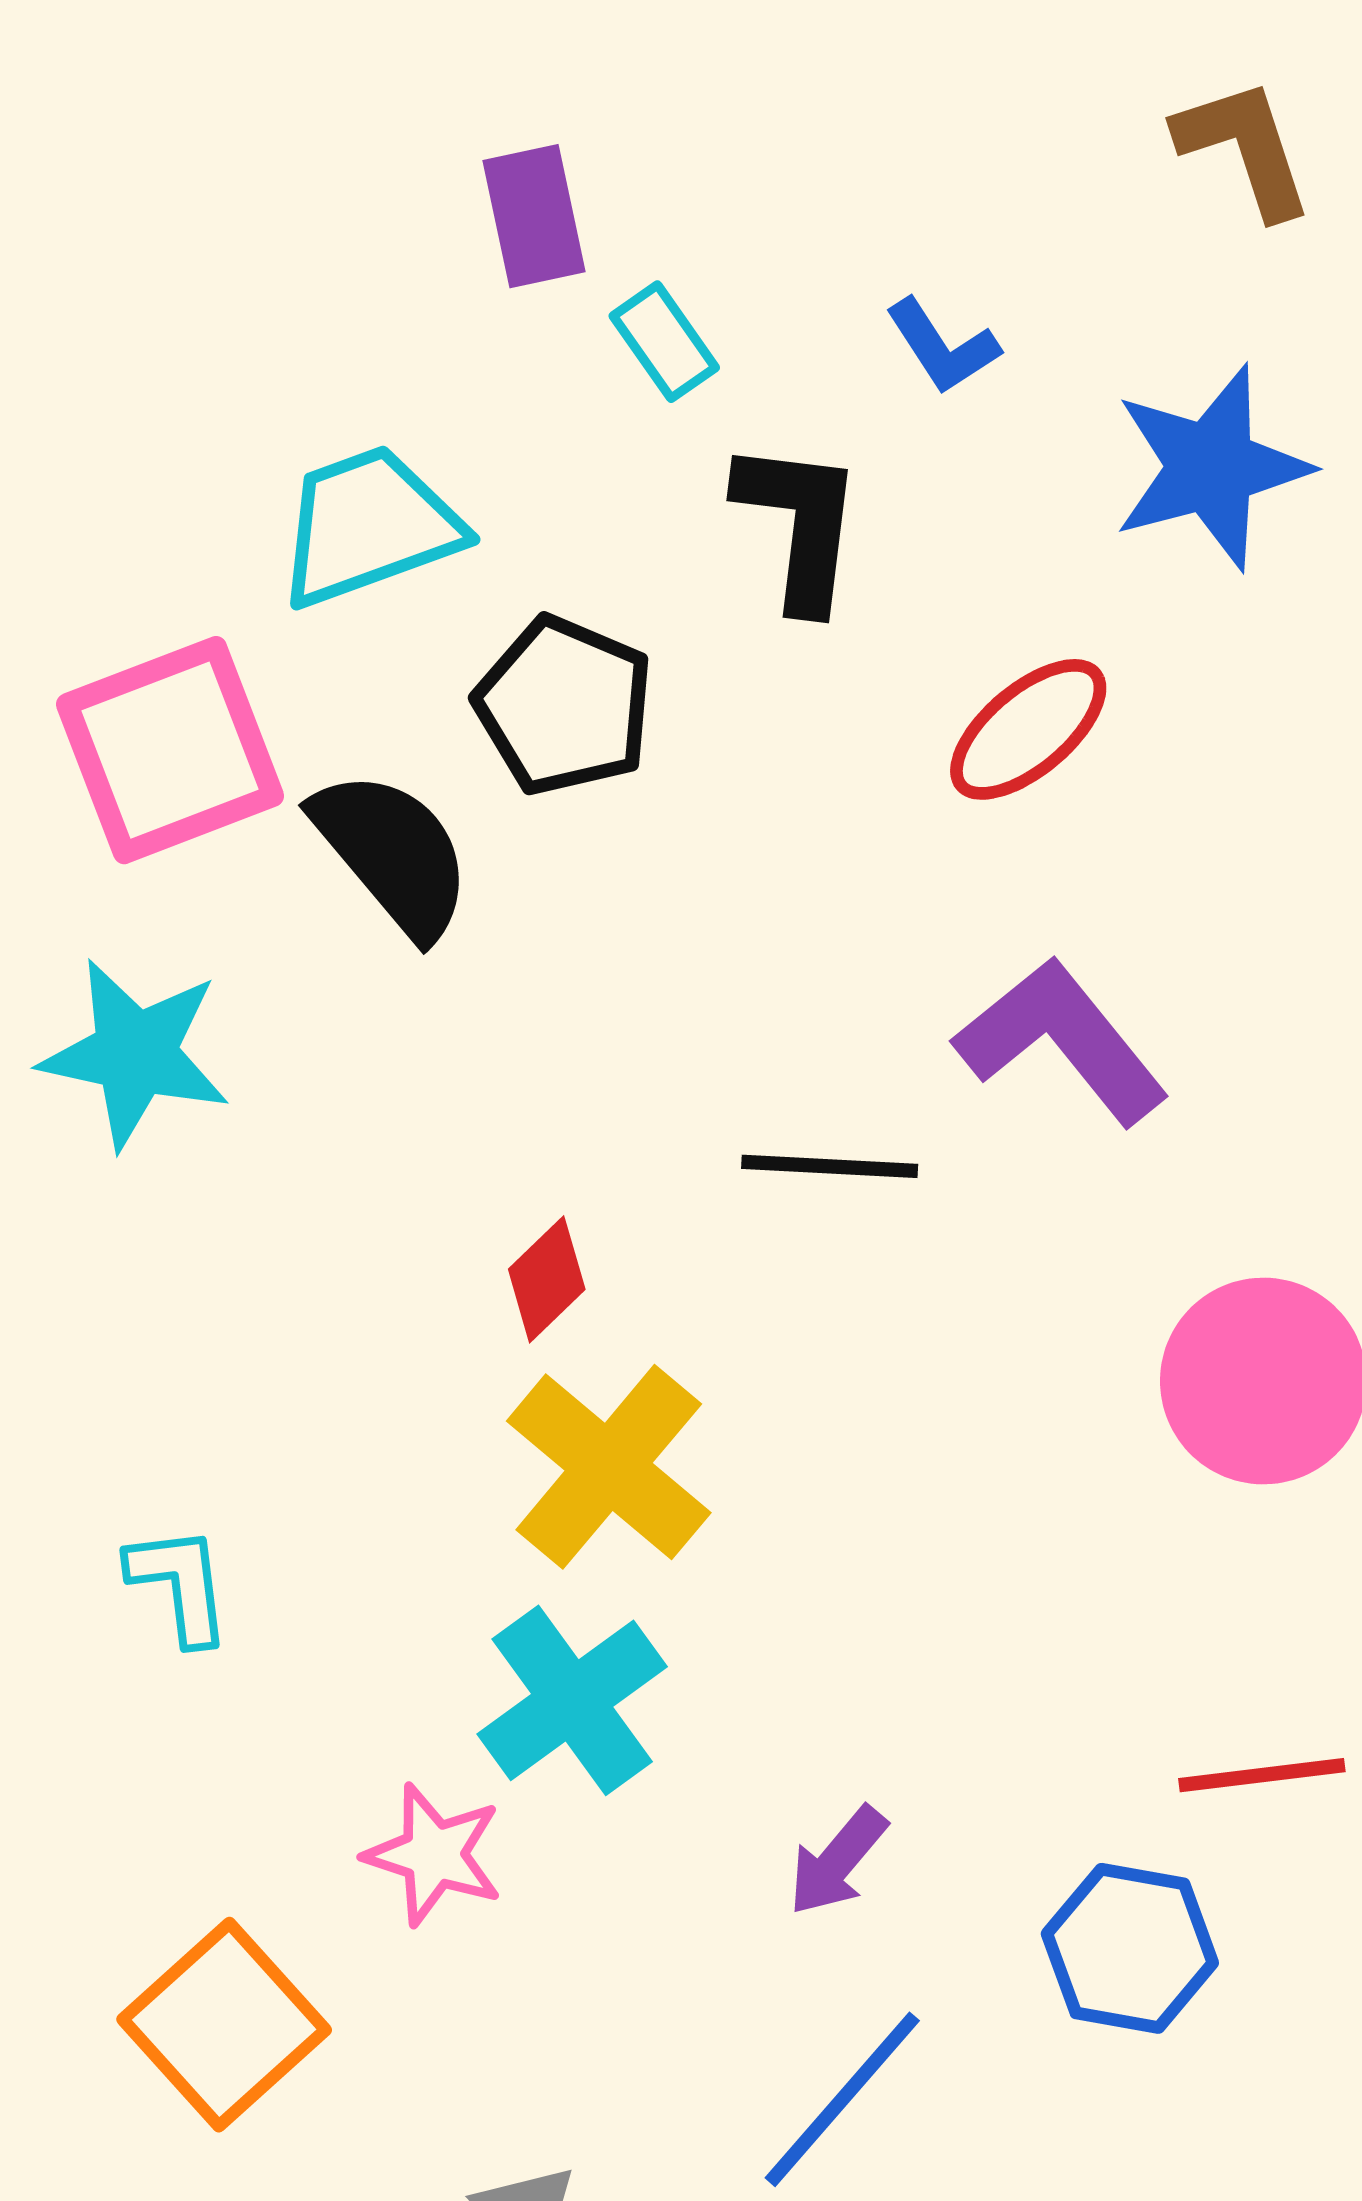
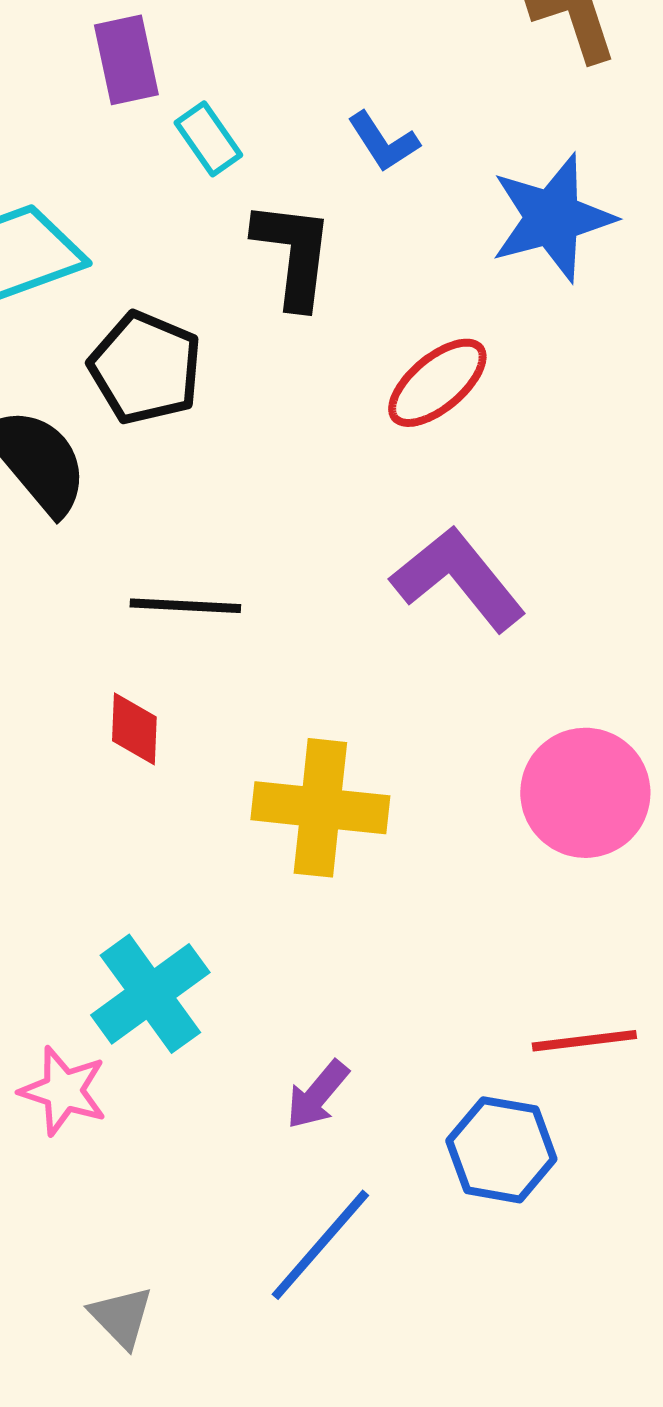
black line: (830, 1166) -> (185, 606), moved
red diamond: (547, 1279) -> (134, 729), turned -44
yellow cross: (609, 1467) -> (320, 808), moved, turned -34

